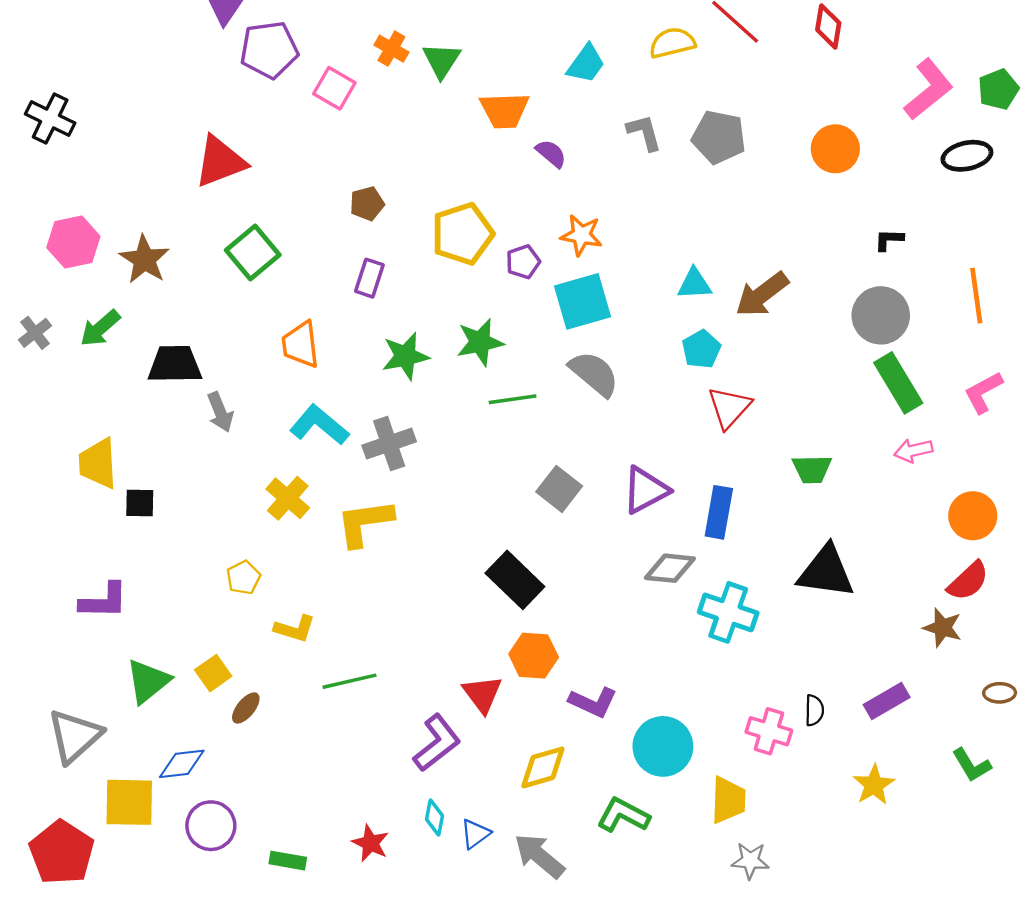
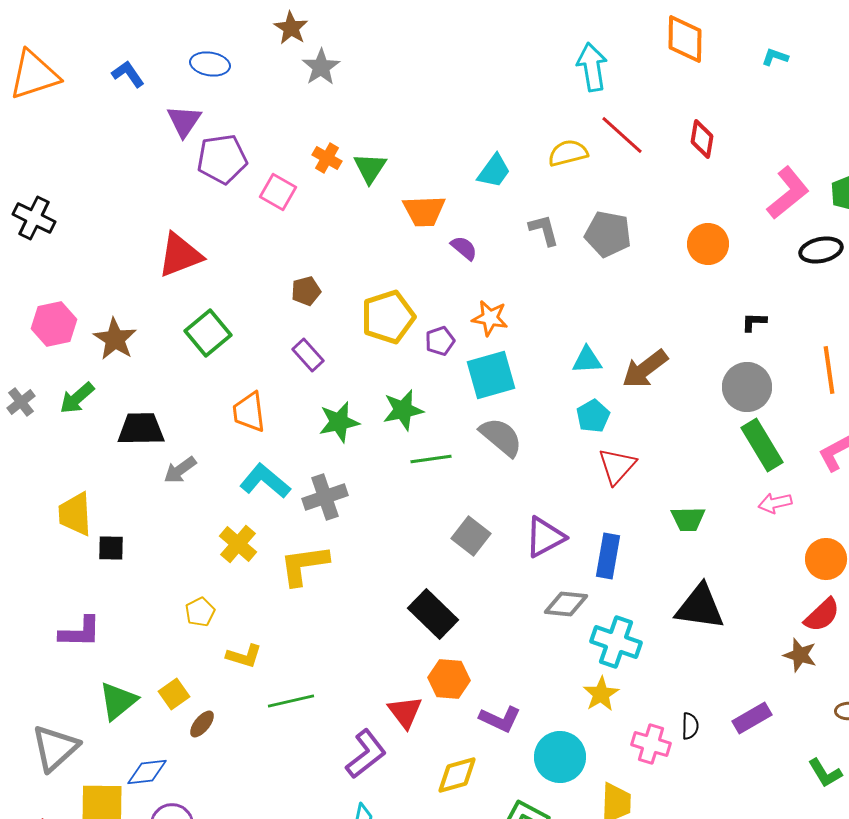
purple rectangle: (369, 278) -> (308, 355), turned -60
gray arrow: (220, 412) -> (180, 470), turned 76
yellow star: (874, 785) -> (601, 694), moved

